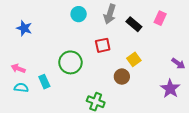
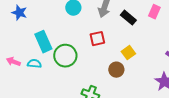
blue star: (24, 28) -> (19, 13), moved
cyan rectangle: (44, 82) -> (43, 42), moved, size x1.5
cyan semicircle: (21, 88) -> (34, 64), moved

